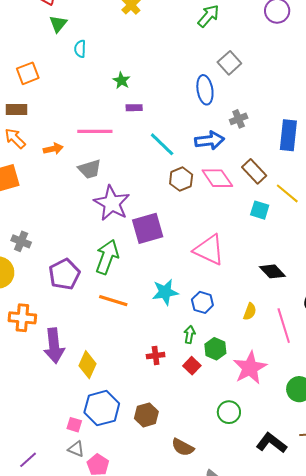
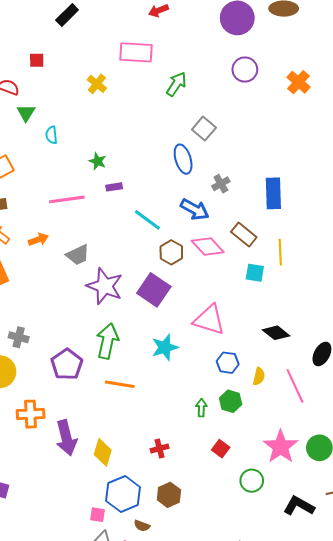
pink line: (95, 131) -> (67, 199), moved
blue arrow: (210, 140) -> (195, 209), turned 44
yellow line: (287, 193) -> (280, 252), turned 55
purple square: (148, 228) -> (154, 290), moved, turned -32
cyan star: (165, 292) -> (165, 347), moved
blue hexagon: (202, 302) -> (228, 363), moved
green hexagon: (215, 349) -> (231, 401), moved
red cross: (156, 356) -> (160, 448), moved
red square: (192, 366) -> (221, 449), moved
pink star: (250, 368) -> (281, 447), moved
brown semicircle: (183, 447) -> (142, 526), moved, size x0.7

